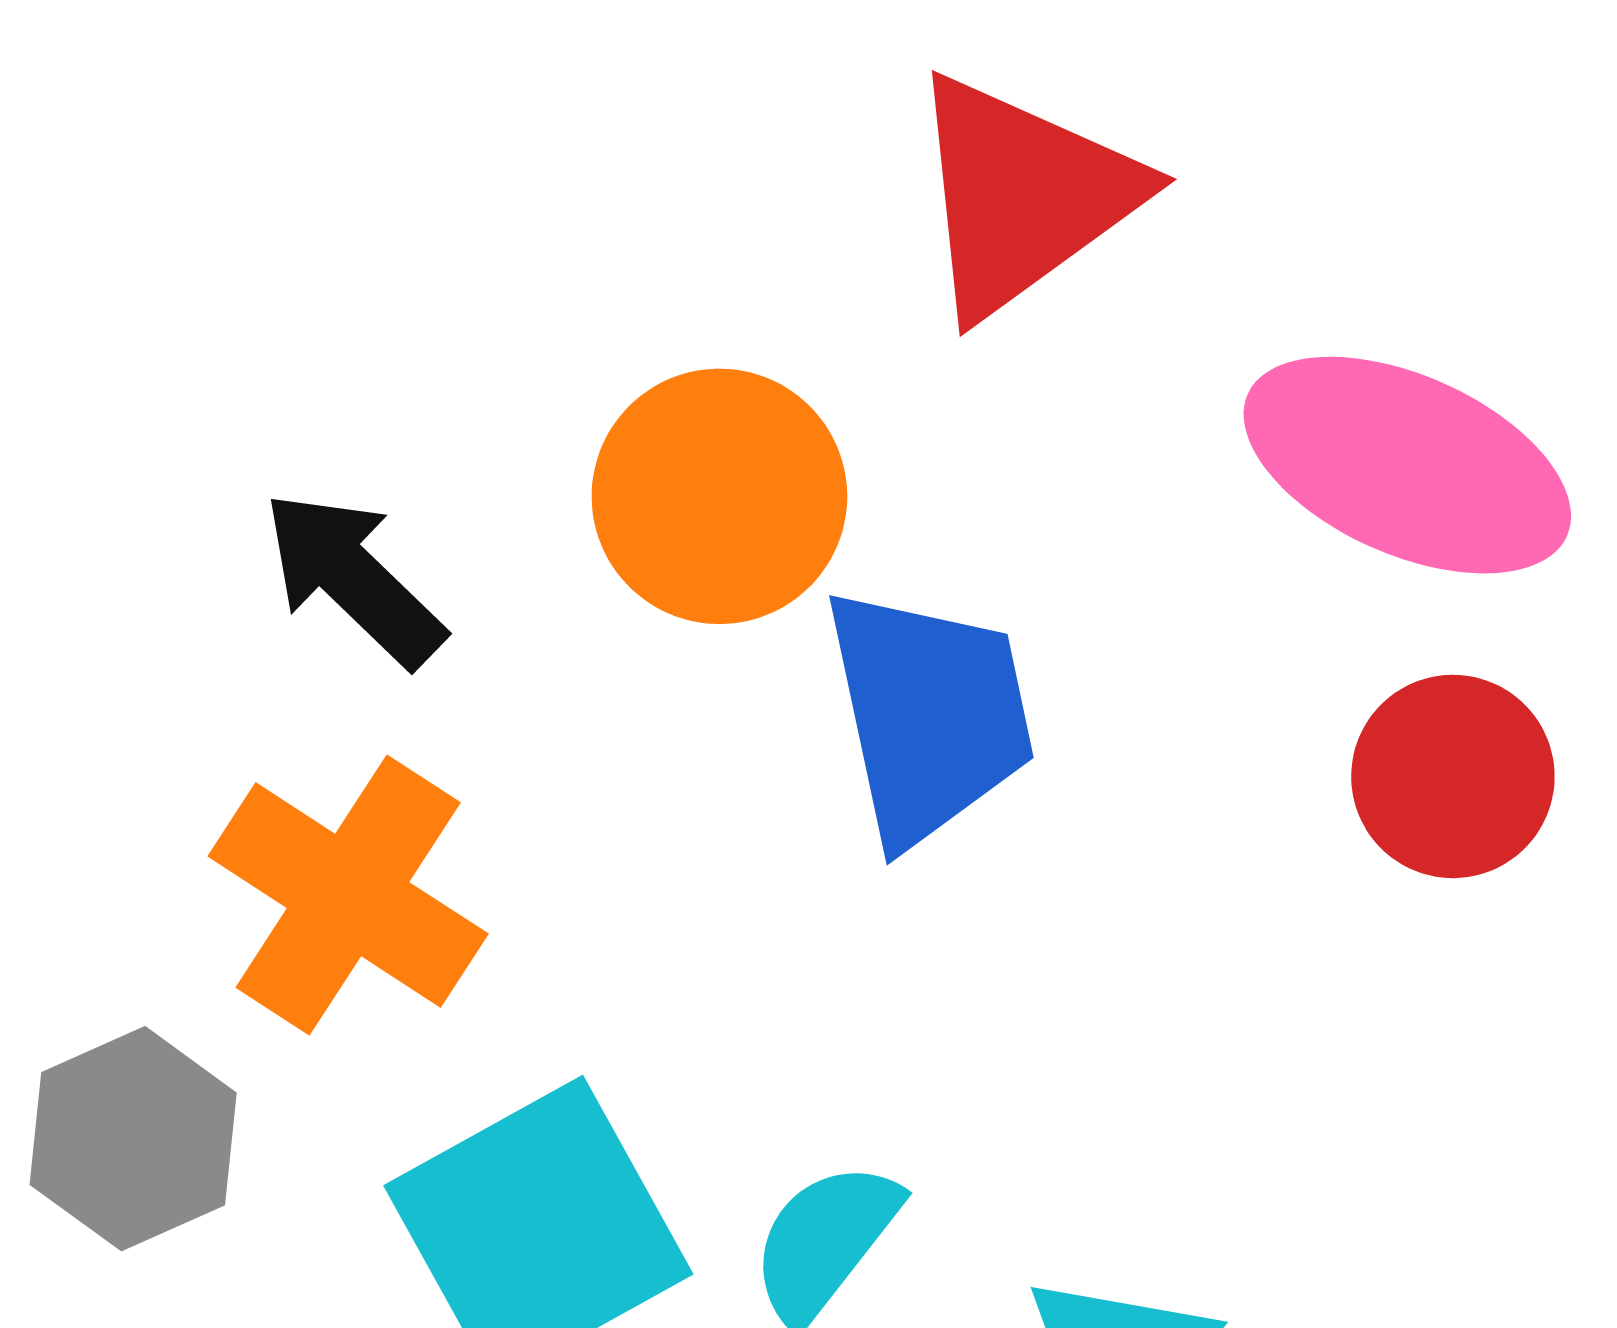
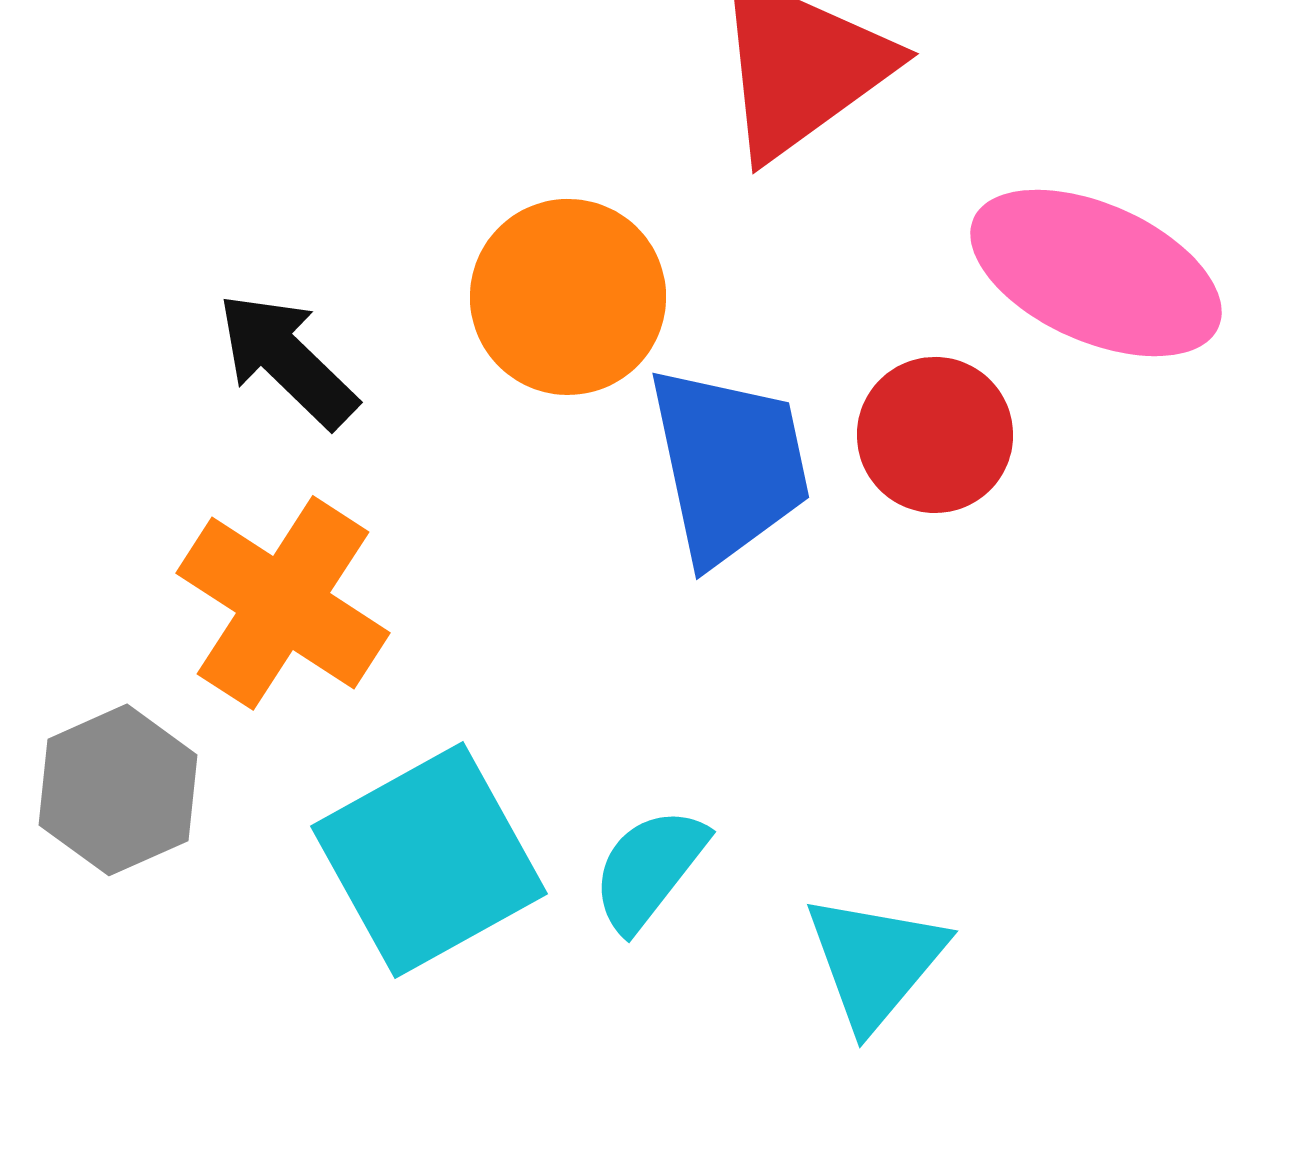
red circle: (1453, 776) -> (935, 435), moved

